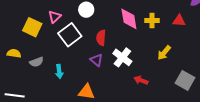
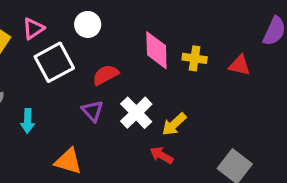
red semicircle: (101, 38) -> (106, 75), turned 49
yellow arrow: (164, 53) -> (174, 124), moved

